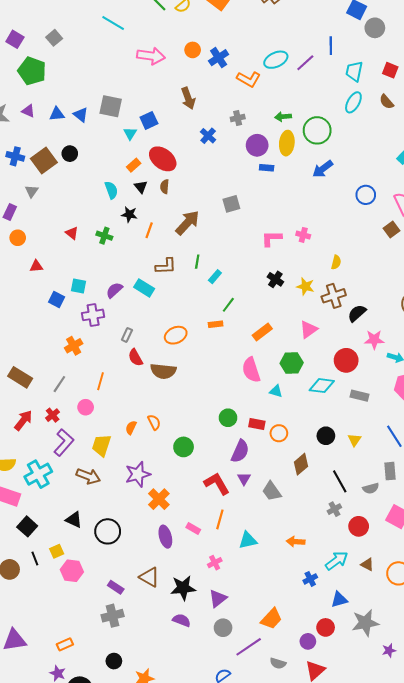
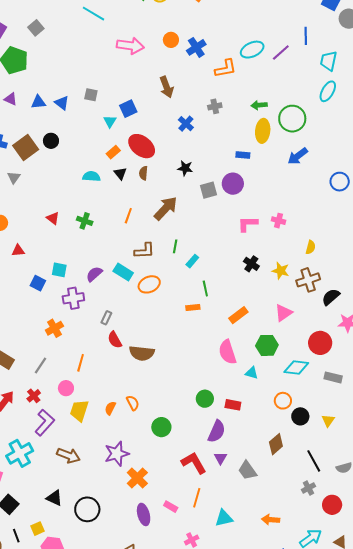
orange L-shape: (249, 79) -> (226, 68), turned -40
gray square: (111, 106) -> (91, 95), size x0.6
purple circle: (257, 145) -> (233, 184), moved
cyan semicircle: (111, 190) -> (91, 176), turned -66
black star: (129, 214) -> (185, 168), moved
green line: (228, 305) -> (205, 289), turned -49
orange ellipse: (176, 335) -> (149, 284), moved
orange circle: (279, 433) -> (283, 401), moved
yellow trapezoid: (101, 445) -> (79, 411), moved

